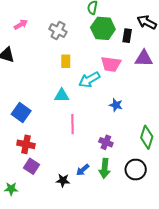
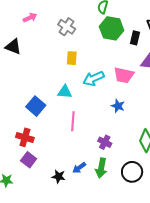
pink trapezoid: (111, 64) -> (124, 75), moved
blue square: (21, 112) -> (36, 106), moved

